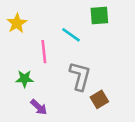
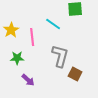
yellow star: (17, 23) -> (11, 30), moved
brown square: (99, 99) -> (75, 74), turned -32

